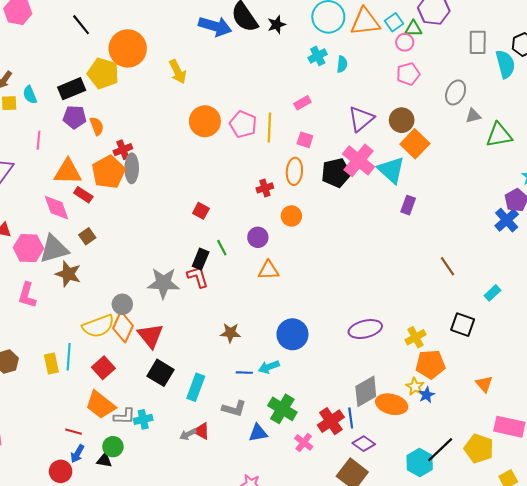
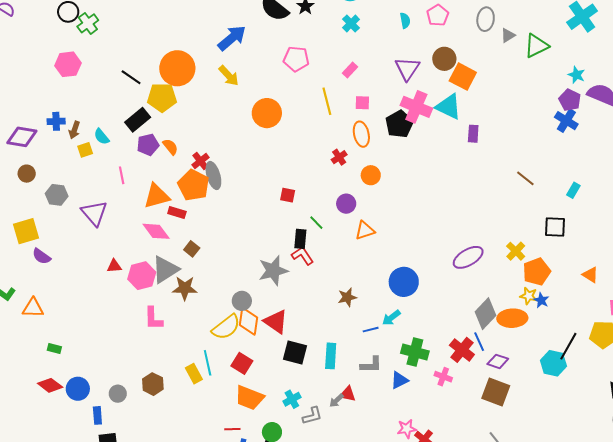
black line: (81, 25) -> (131, 77), moved
blue arrow: (215, 26) -> (232, 38), moved, turned -40
cyan semicircle: (342, 64) -> (405, 21), moved
pink pentagon: (243, 124) -> (296, 59), moved
gray L-shape: (124, 416) -> (312, 416), moved

